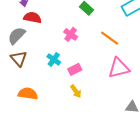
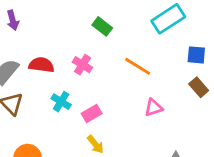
red semicircle: (32, 18) -> (41, 65), moved
pink triangle: (119, 68) -> (153, 108), size x0.6

